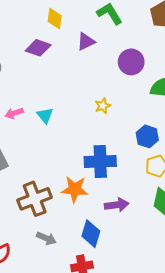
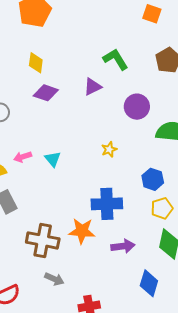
yellow diamond: (55, 18) -> (36, 63), moved
brown cross: (35, 199) -> (43, 240), turned 32
blue diamond: (91, 234) -> (149, 283), moved

